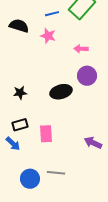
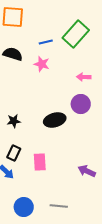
pink arrow: (81, 49) -> (84, 77), moved
black rectangle: (20, 125) -> (14, 153), turned -49
gray line: (56, 173) -> (59, 206), moved

